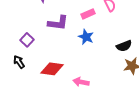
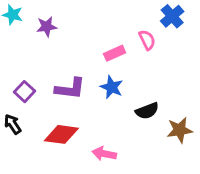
purple L-shape: (58, 23) -> (70, 89), moved
black semicircle: (124, 46) -> (147, 111), moved

